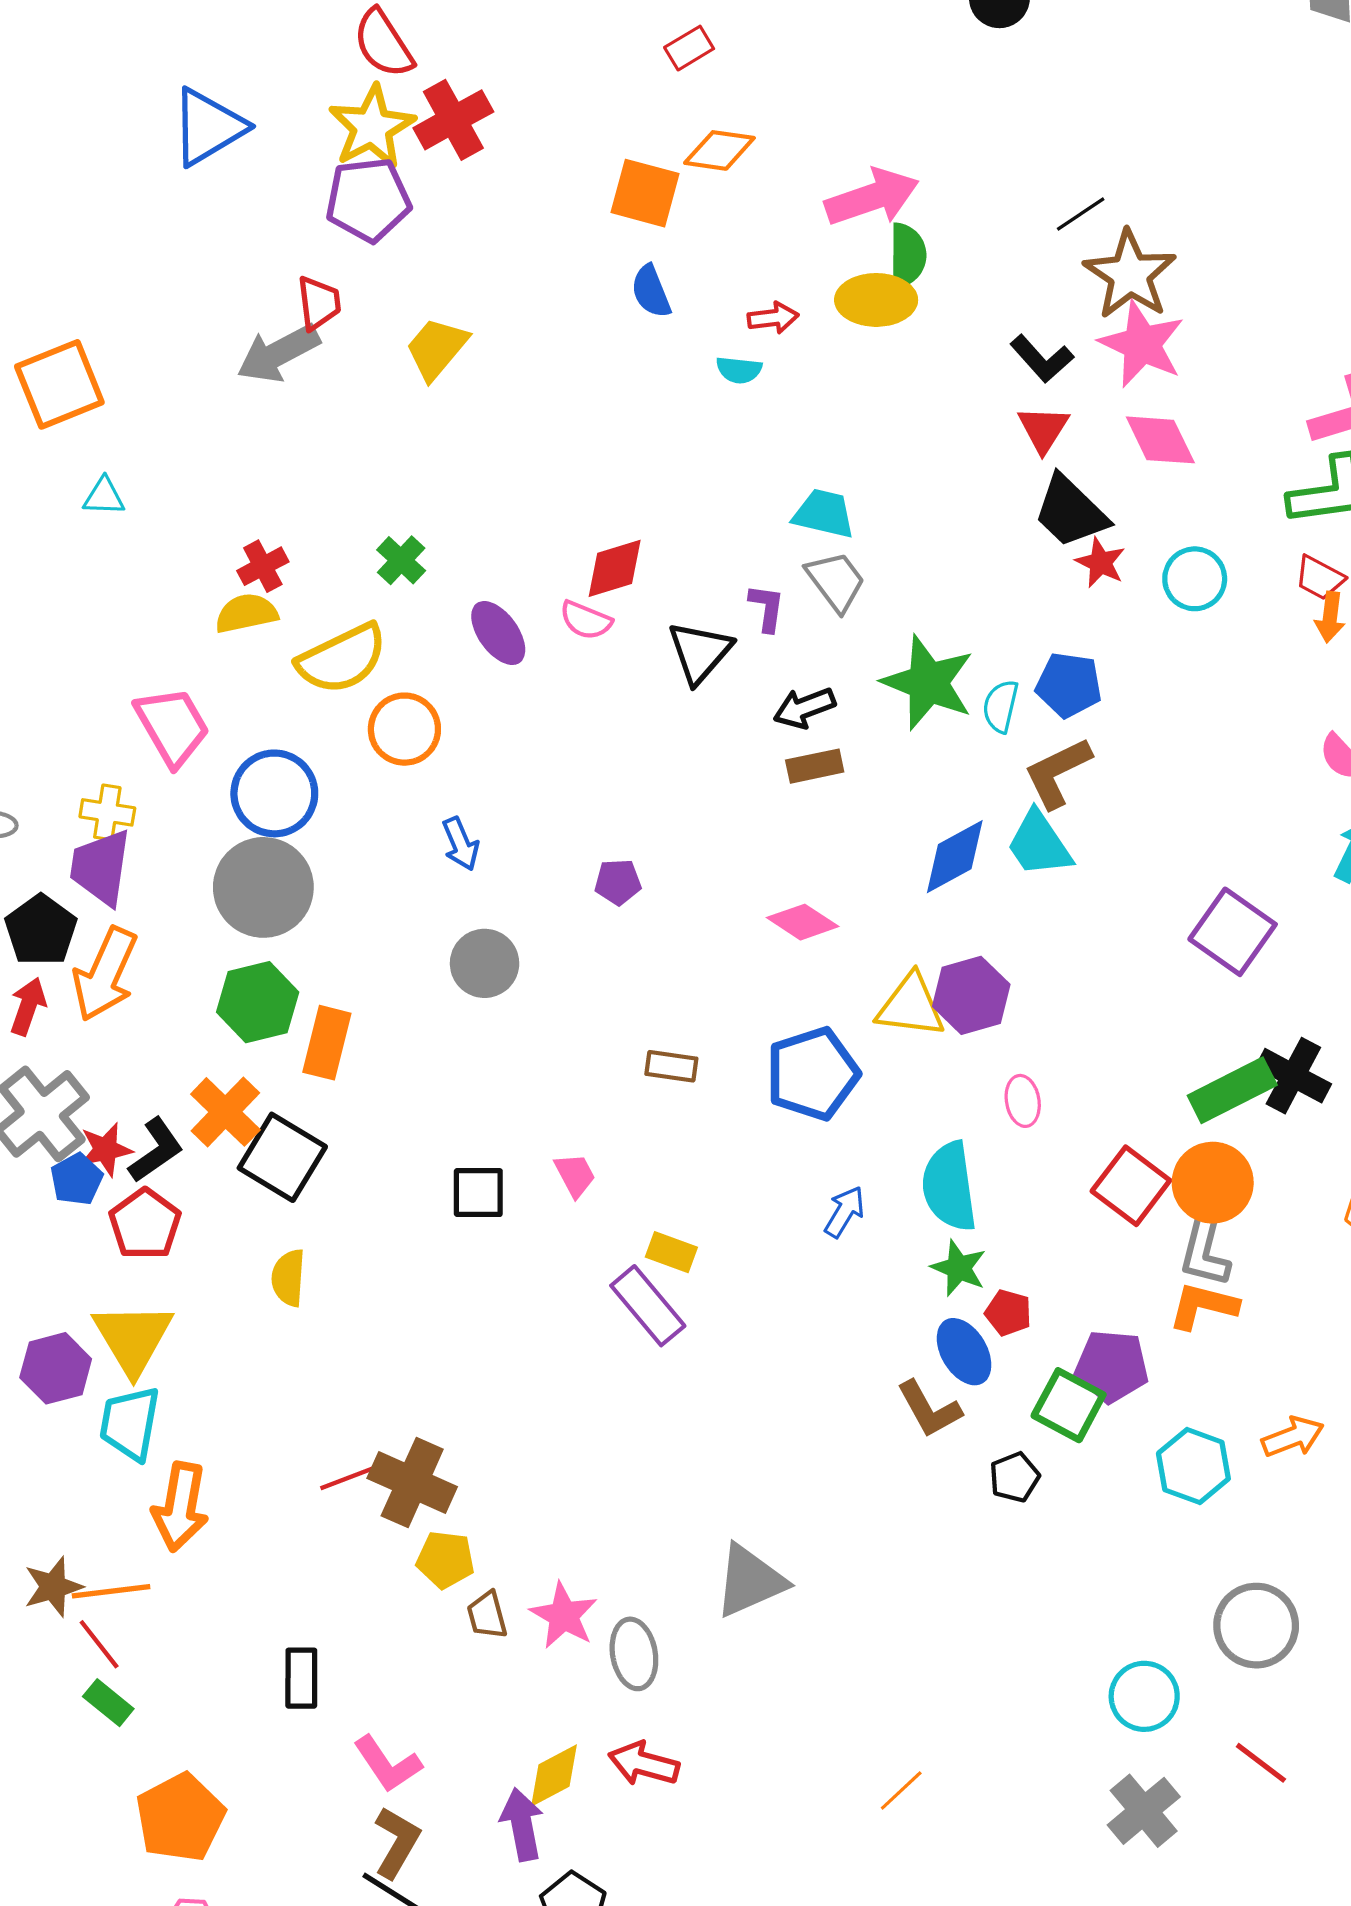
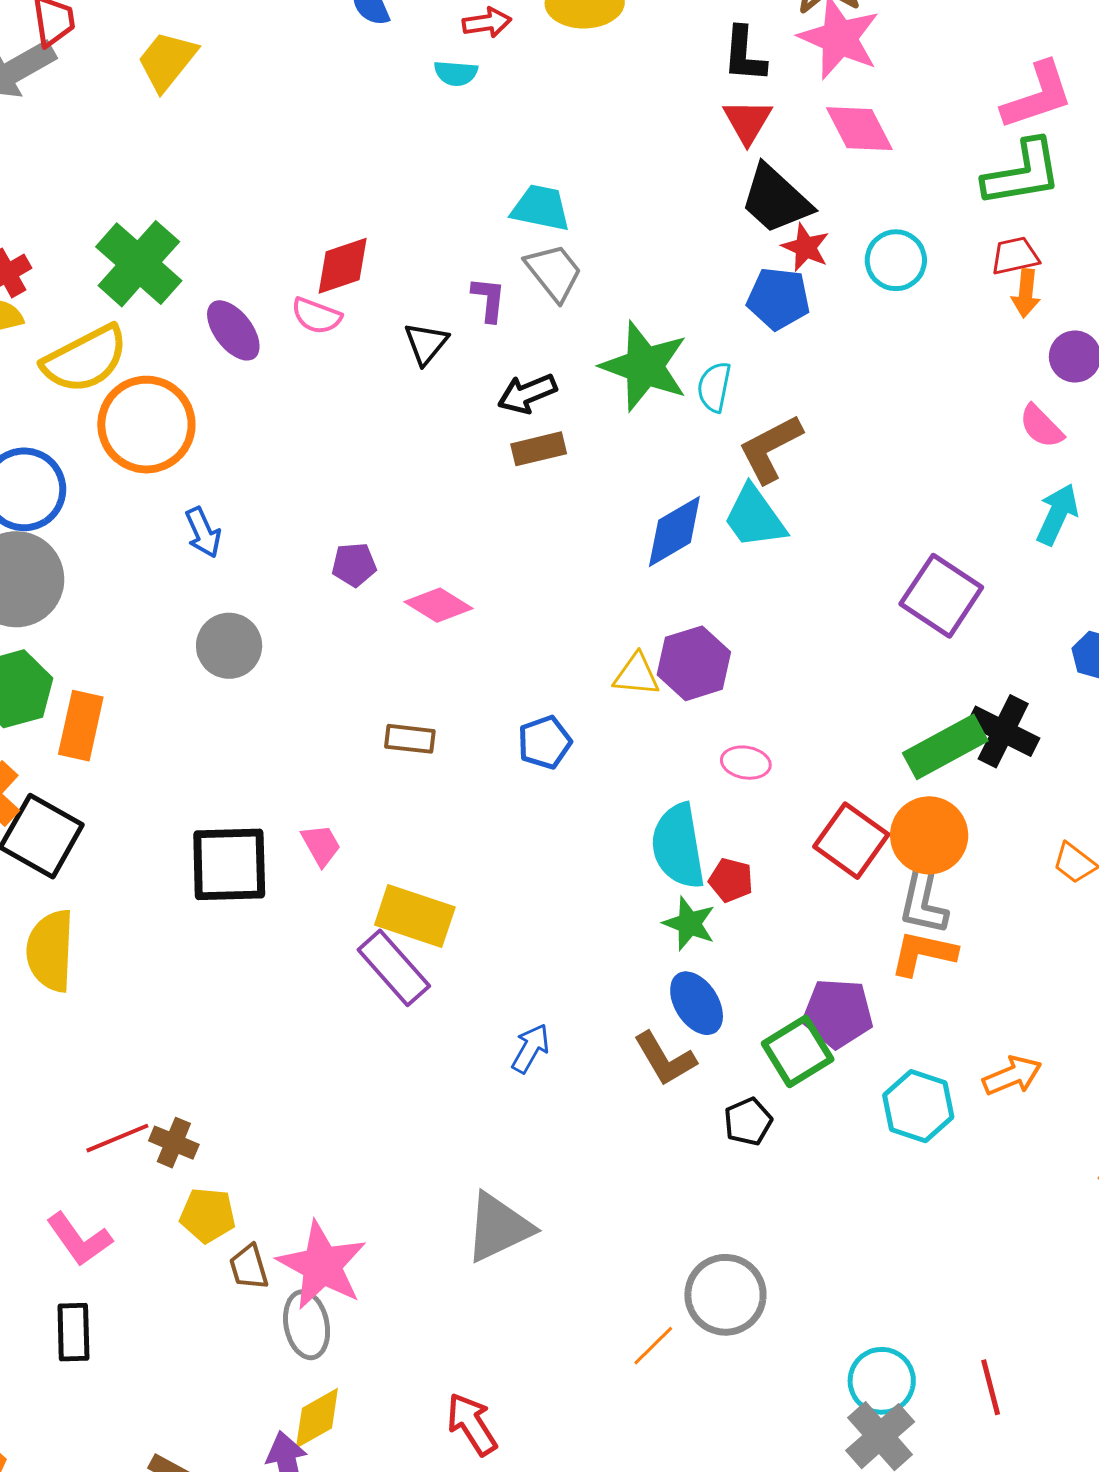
black L-shape: (1042, 359) -> (744, 55), turned 48
green cross: (401, 560) -> (139, 264), size x1.8
red trapezoid: (1320, 578) -> (1015, 256), turned 141
black triangle: (700, 652) -> (426, 343), size x0.7
blue pentagon: (1069, 685) -> (778, 299), moved
orange circle: (404, 729) -> (146, 425), size x1.4
pink diamond: (803, 922) -> (439, 605), moved
yellow triangle: (911, 1006) -> (637, 675), size x0.7
blue pentagon: (812, 1074) -> (545, 742), size x0.6
pink ellipse: (1023, 1101) -> (746, 763), turned -69
black square: (478, 1193) -> (229, 864), size x1.5
blue arrow: (845, 1212) -> (531, 1048), moved
yellow rectangle: (671, 1252) -> (415, 916), size x1.6
yellow semicircle: (288, 1278) -> (50, 951), size x1.5
red pentagon: (1008, 1313) -> (731, 880), moved
green square: (1069, 1405) -> (798, 1051), turned 32
brown cross: (412, 1482) -> (174, 1143), size x0.6
pink star: (564, 1615) -> (322, 1265), size x1.4
gray circle: (1256, 1626) -> (725, 1295), moved
gray ellipse: (634, 1654) -> (307, 1325), moved
cyan circle: (1144, 1696) -> (882, 1381), moved
red line: (1261, 1763) -> (991, 1387), turned 40
pink L-shape: (388, 1764) -> (79, 1239), moved
red arrow: (644, 1764) -> (472, 1424), moved, turned 44
orange line: (901, 1791) -> (653, 1346), moved

